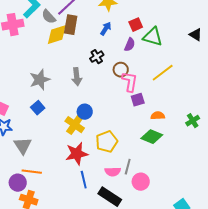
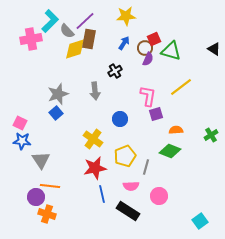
brown circle: (121, 70) -> (145, 48), moved
blue square: (38, 108) -> (56, 113), moved
blue circle: (85, 112) -> (120, 119), moved
gray line: (128, 167) -> (146, 167), moved

